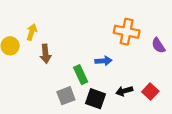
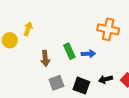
brown arrow: (45, 54) -> (45, 58), moved
green rectangle: (81, 75) -> (69, 51), moved

